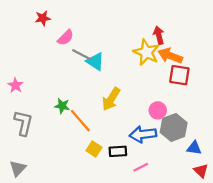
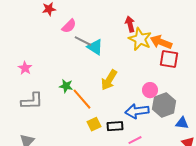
red arrow: (159, 35) -> (130, 24), moved
gray L-shape: (23, 123) -> (32, 101), turned 75
yellow square: (94, 149) -> (94, 124), turned 32

